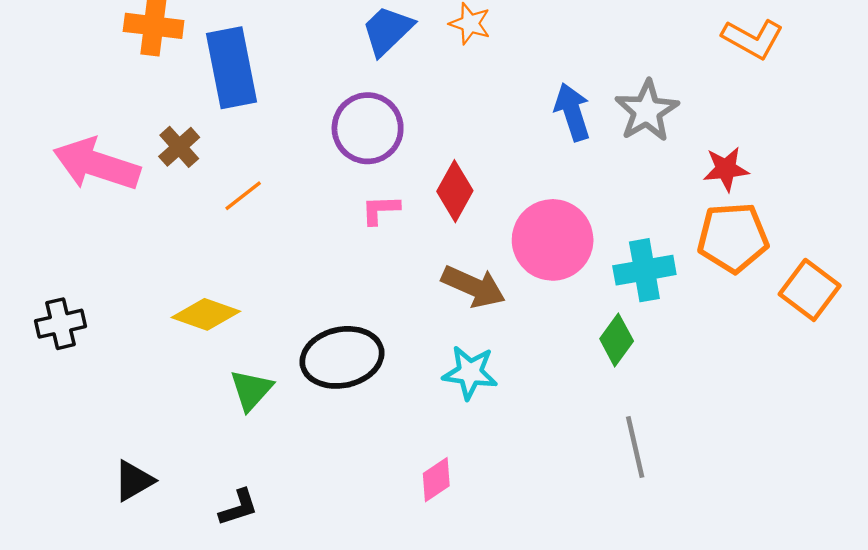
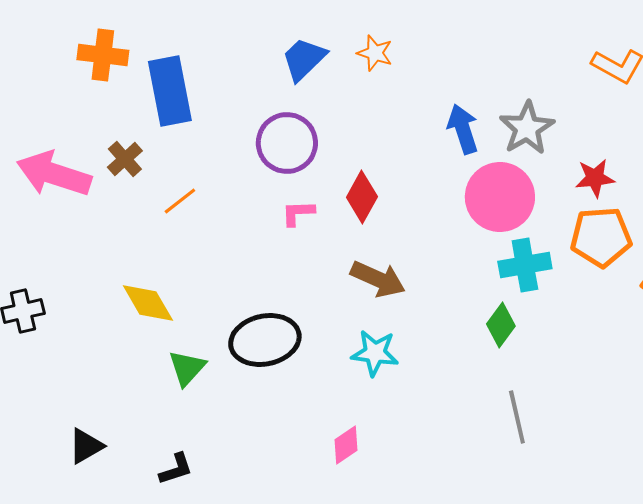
pink circle: (553, 240) -> (500, 197), moved
yellow diamond: (206, 314) -> (148, 303), turned 40

